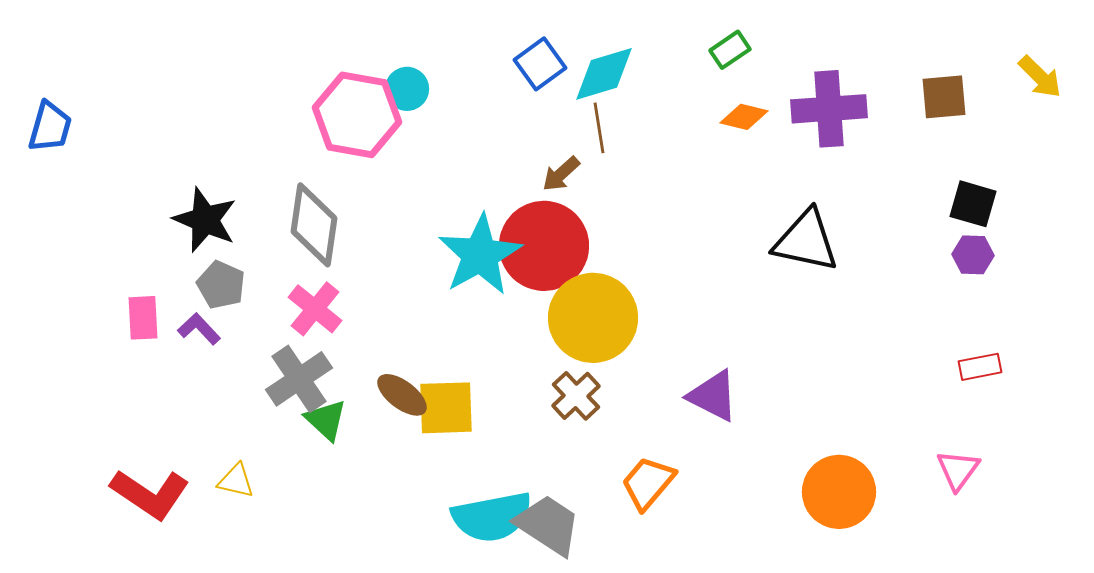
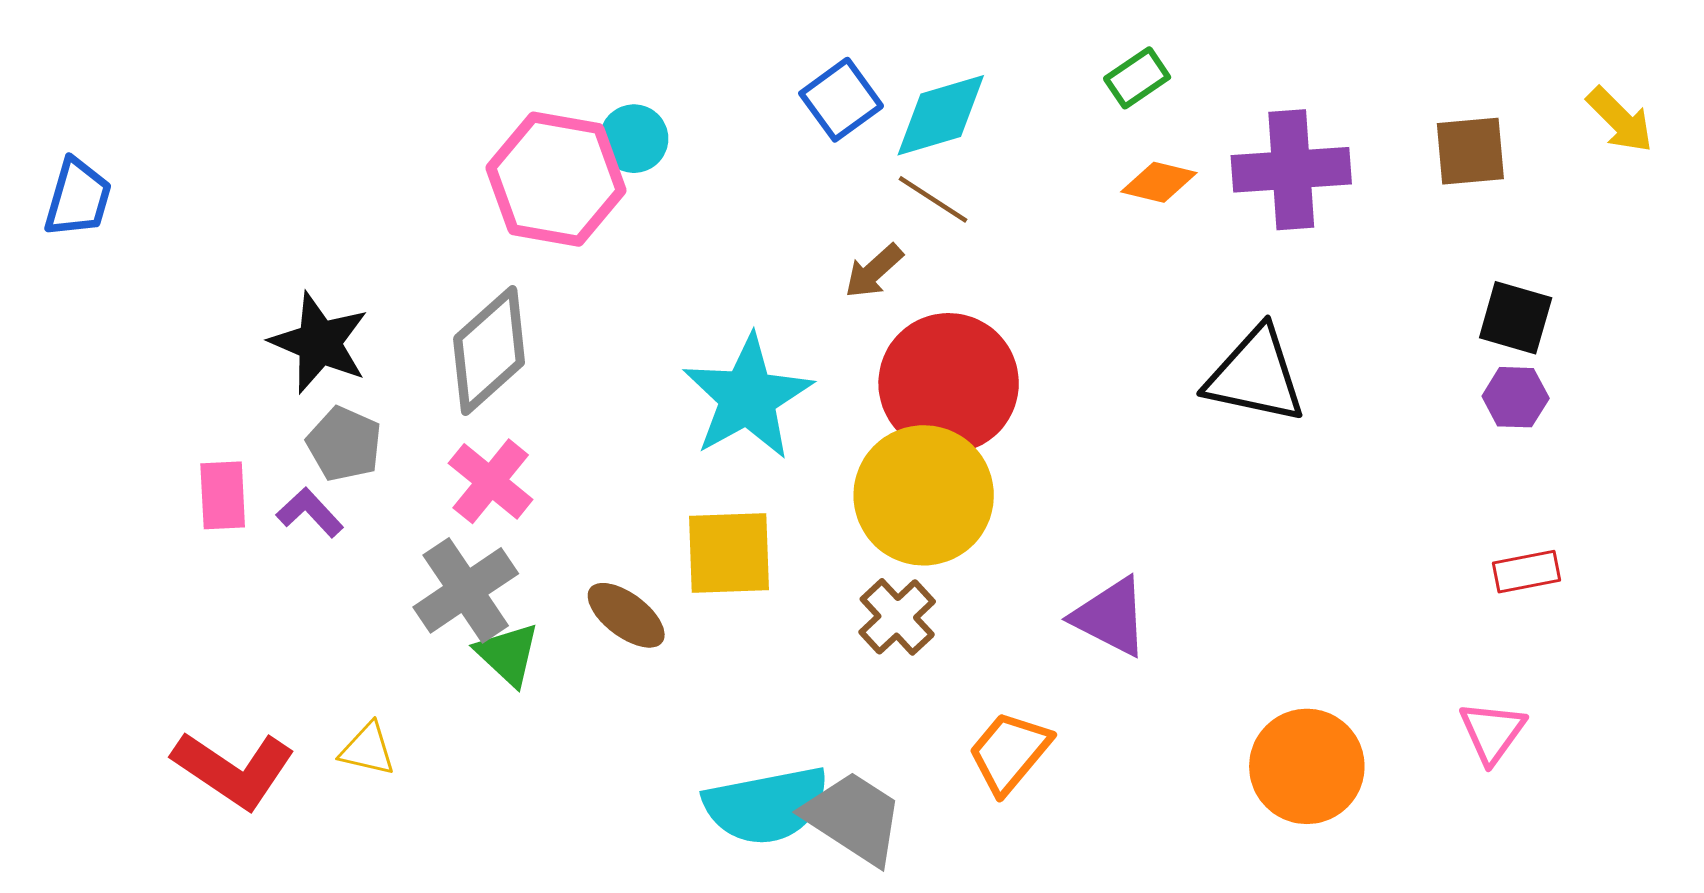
brown line: (599, 128) -> (933, 199), turned -48
gray diamond: (314, 225) -> (489, 350), turned 40
red circle: (544, 246) -> (949, 383), moved
yellow square: (446, 408) -> (729, 553), moved

